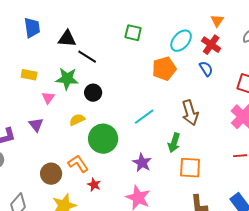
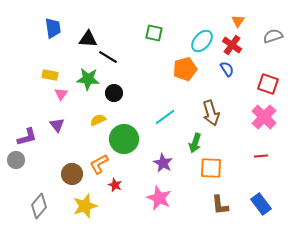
pink triangle: (48, 98) -> (61, 94), moved
orange L-shape: (78, 164) -> (99, 164), turned -85

